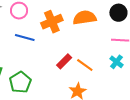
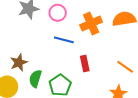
red rectangle: (64, 61) -> (85, 64), moved, turned -56

